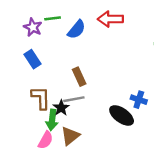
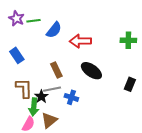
red arrow: (110, 19) -> (80, 41), moved
purple star: (33, 27) -> (16, 18), moved
blue cross: (139, 100) -> (71, 97), moved
black ellipse: (122, 115) -> (91, 71), moved

